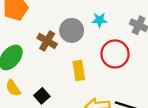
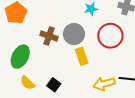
gray circle: (72, 30) -> (74, 34), moved

